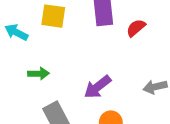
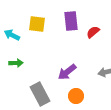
green arrow: (38, 74) -> (16, 63), moved

